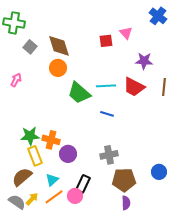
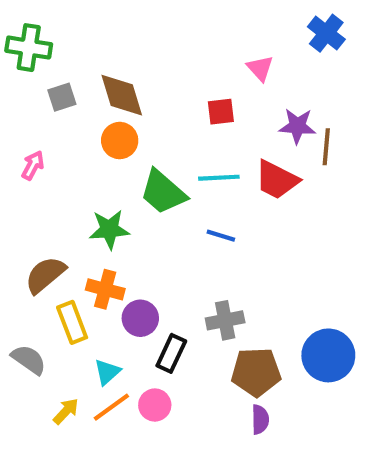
red square: (106, 41) -> (221, 112), moved
gray square: (30, 47) -> (62, 97), turned 32
brown line: (164, 87) -> (326, 147), moved
green star: (30, 136) -> (109, 229), moved
blue circle: (159, 172) -> (328, 355), size x1.6
brown semicircle: (22, 177) -> (45, 275), moved
black rectangle: (83, 184) -> (171, 353), moved
gray semicircle: (17, 202) -> (29, 360), moved

